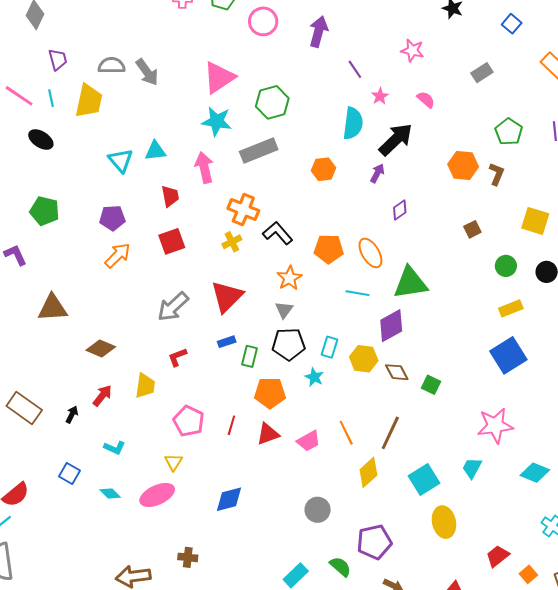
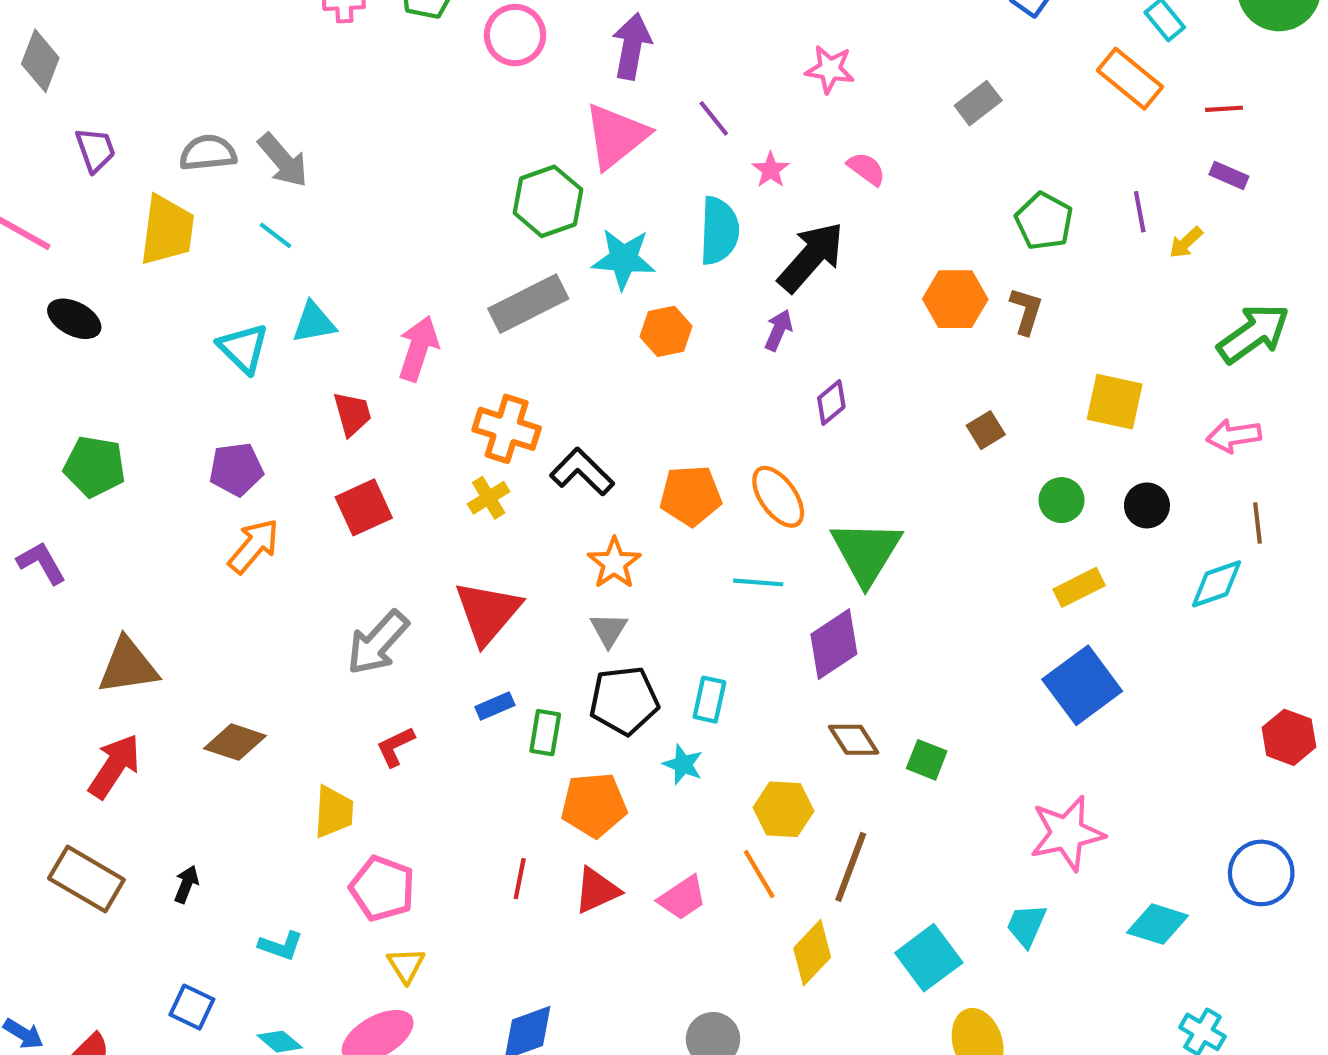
pink triangle: (219, 77) -> (616, 136), moved
cyan line: (51, 98) -> (275, 235), moved, turned -36
cyan star: (217, 121) -> (624, 259), moved
pink arrow: (204, 168) -> (418, 349), turned 36
green triangle: (410, 283) -> (866, 552), turned -45
yellow hexagon: (364, 359) -> (784, 809), moved
red arrow: (102, 396) -> (114, 766), moved, size x1.4
pink pentagon: (189, 421) -> (382, 888), moved

